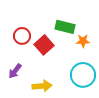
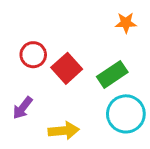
green rectangle: (65, 27) -> (112, 74), moved, turned -48
orange star: (83, 41) -> (126, 23), moved

